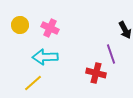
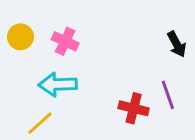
purple line: (111, 54) -> (168, 95), moved

